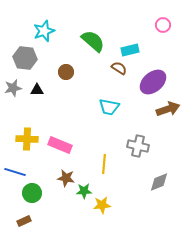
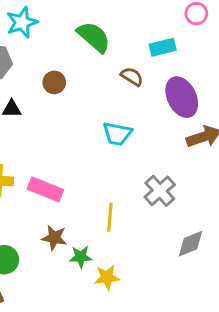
cyan rectangle: (130, 50) -> (163, 47), moved
purple ellipse: (153, 82) -> (182, 97), turned -76
gray cross: (138, 146) -> (160, 191), turned 35

